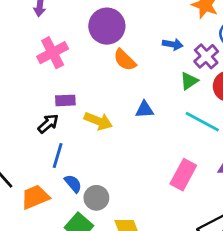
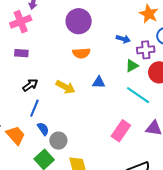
pink cross: (53, 53) -> (21, 22), moved
purple cross: (206, 56) -> (146, 50), turned 30
orange semicircle: (125, 60) -> (81, 53), moved, turned -54
purple rectangle: (65, 100) -> (21, 53), moved
orange trapezoid: (35, 197) -> (16, 135), turned 65

